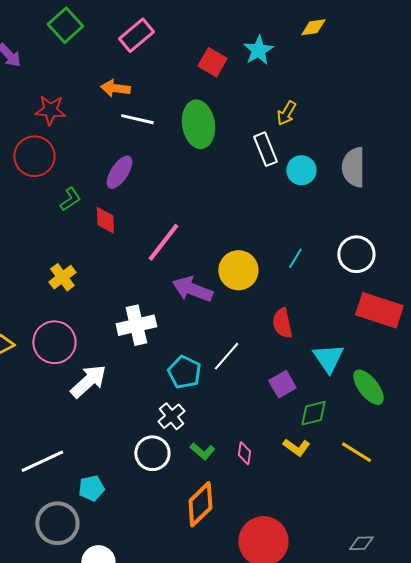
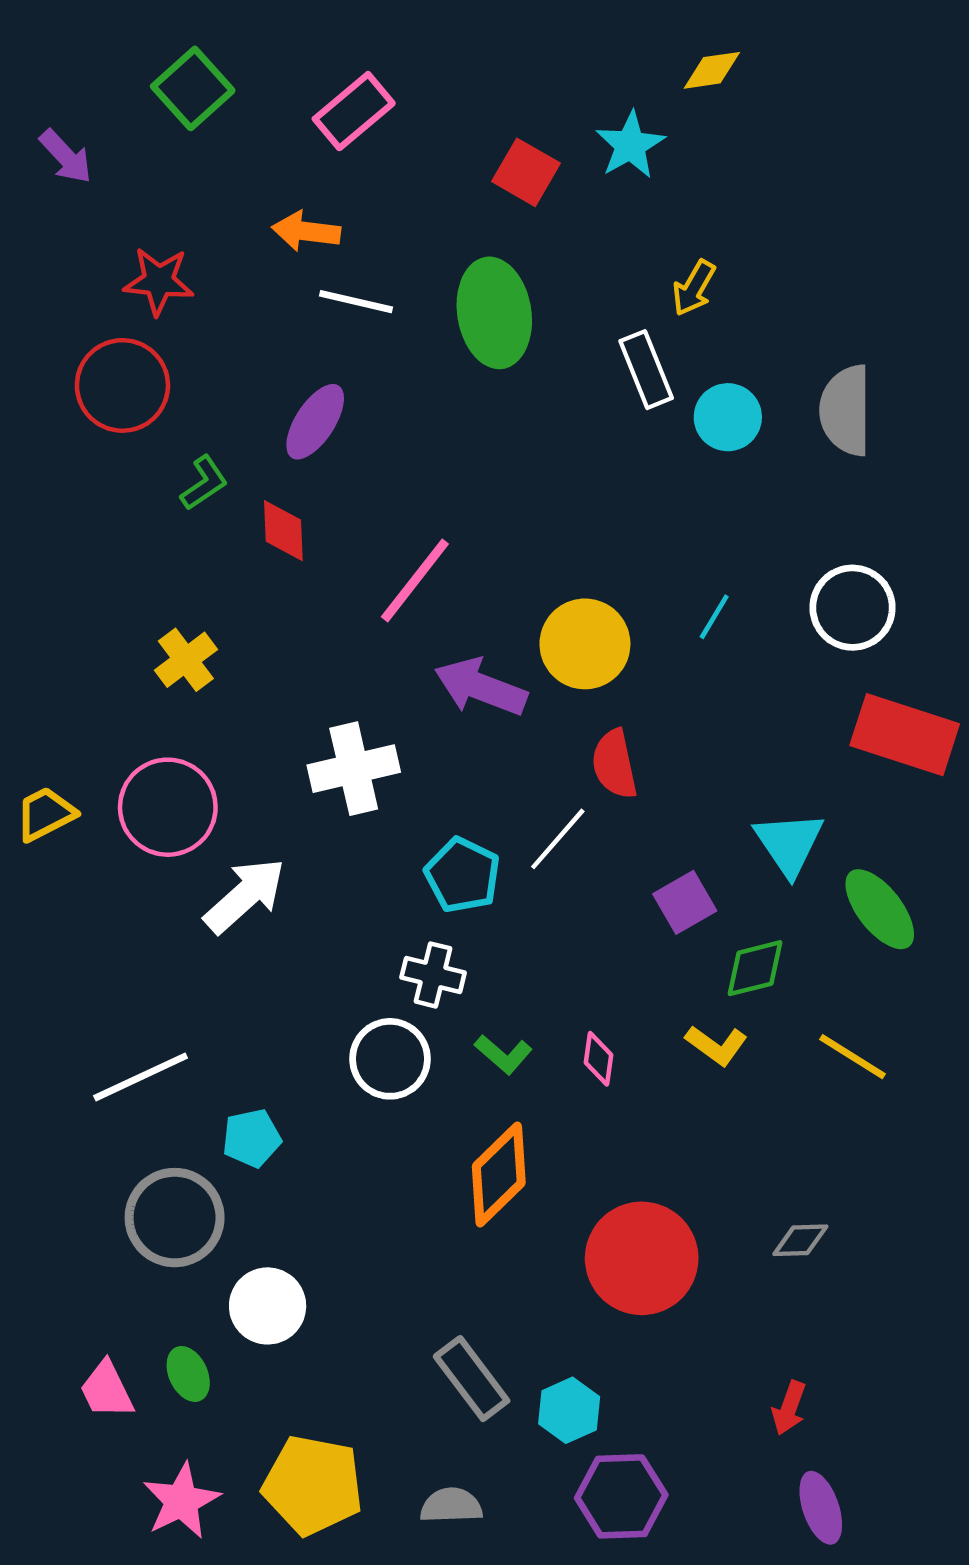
yellow diamond: (313, 27) -> (712, 70), moved
red semicircle: (282, 323) -> (614, 764), moved
white cross: (171, 416) -> (433, 975), turned -36
gray diamond: (361, 543) -> (800, 1240), moved

